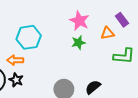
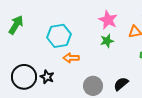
orange arrow: (15, 60) -> (71, 58), moved

